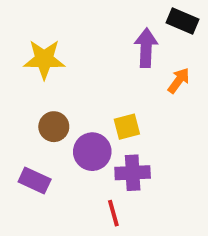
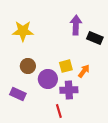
black rectangle: (183, 21) -> (95, 38), moved
orange arrow: (179, 81) -> (84, 71), moved

